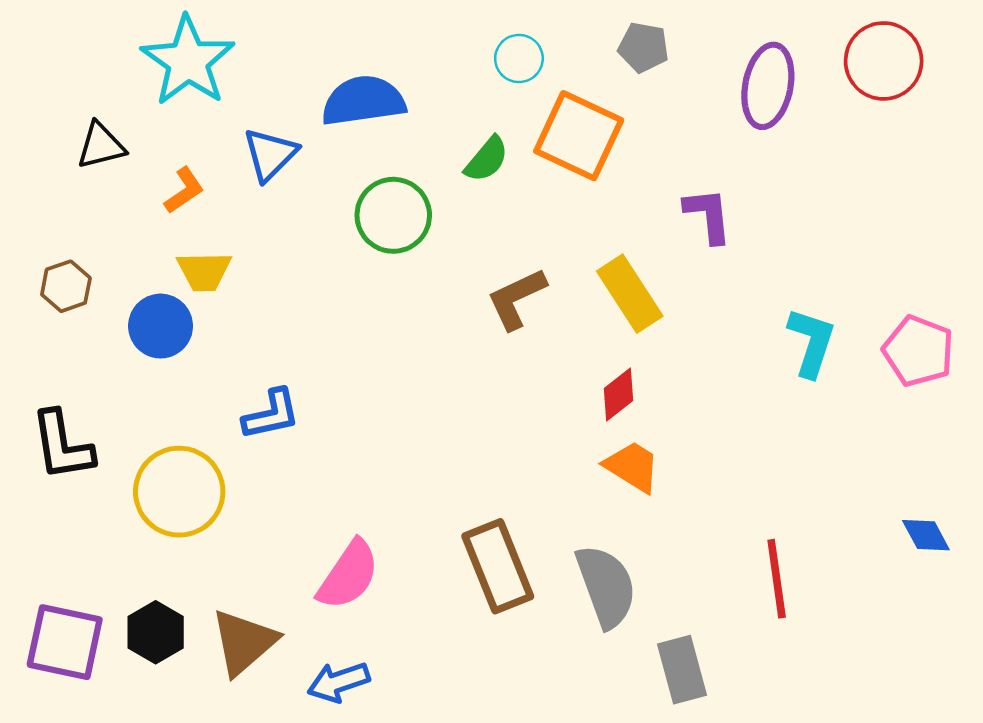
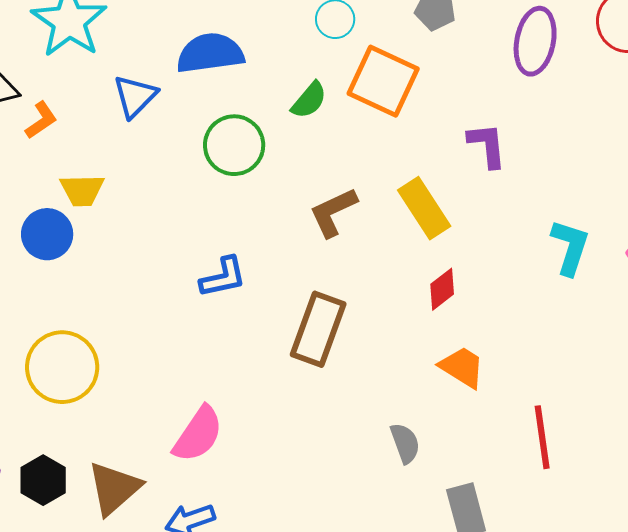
orange L-shape: (184, 190) -> (41, 120), moved
red diamond: (619, 395) -> (442, 289), moved
blue L-shape: (271, 414) -> (223, 277), moved
orange trapezoid: (632, 467) -> (462, 367), moved
brown rectangle: (498, 566) -> (318, 329), moved, turned 42
gray semicircle: (606, 586) -> (405, 443), size x0.6

